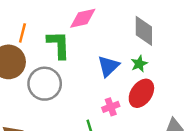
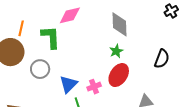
blue triangle: (108, 66) -> (68, 84), moved
gray circle: (45, 84) -> (40, 69), size x0.7

